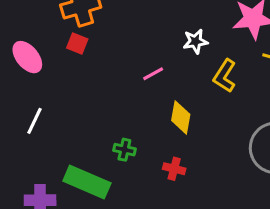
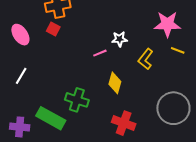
white star: (195, 41) -> (120, 39), moved
green cross: (124, 150) -> (77, 100), size x1.6
red cross: (174, 169) -> (124, 123), moved, size x1.6

